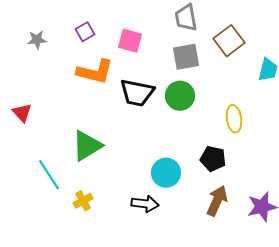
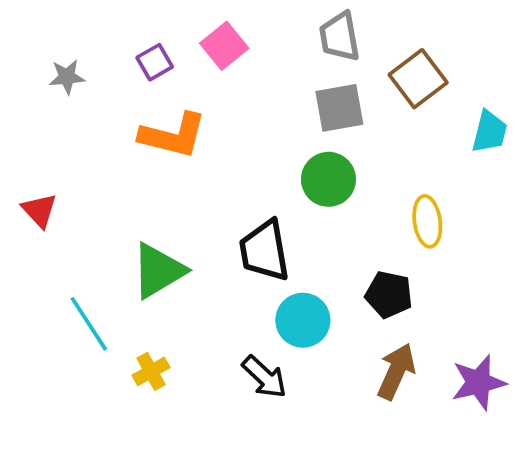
pink square: (130, 41) -> (224, 46), moved, turned 35
black trapezoid: (137, 93) -> (264, 251), moved, turned 69
black arrow: (145, 204) -> (264, 377), turned 36

